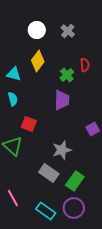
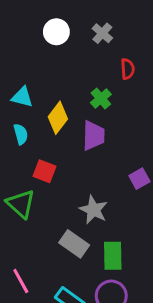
yellow diamond: (38, 61) -> (58, 118), moved
red semicircle: (85, 65) -> (128, 69), moved
gray star: (62, 150) -> (93, 210), turned -30
green rectangle: (75, 181) -> (113, 256), turned -36

